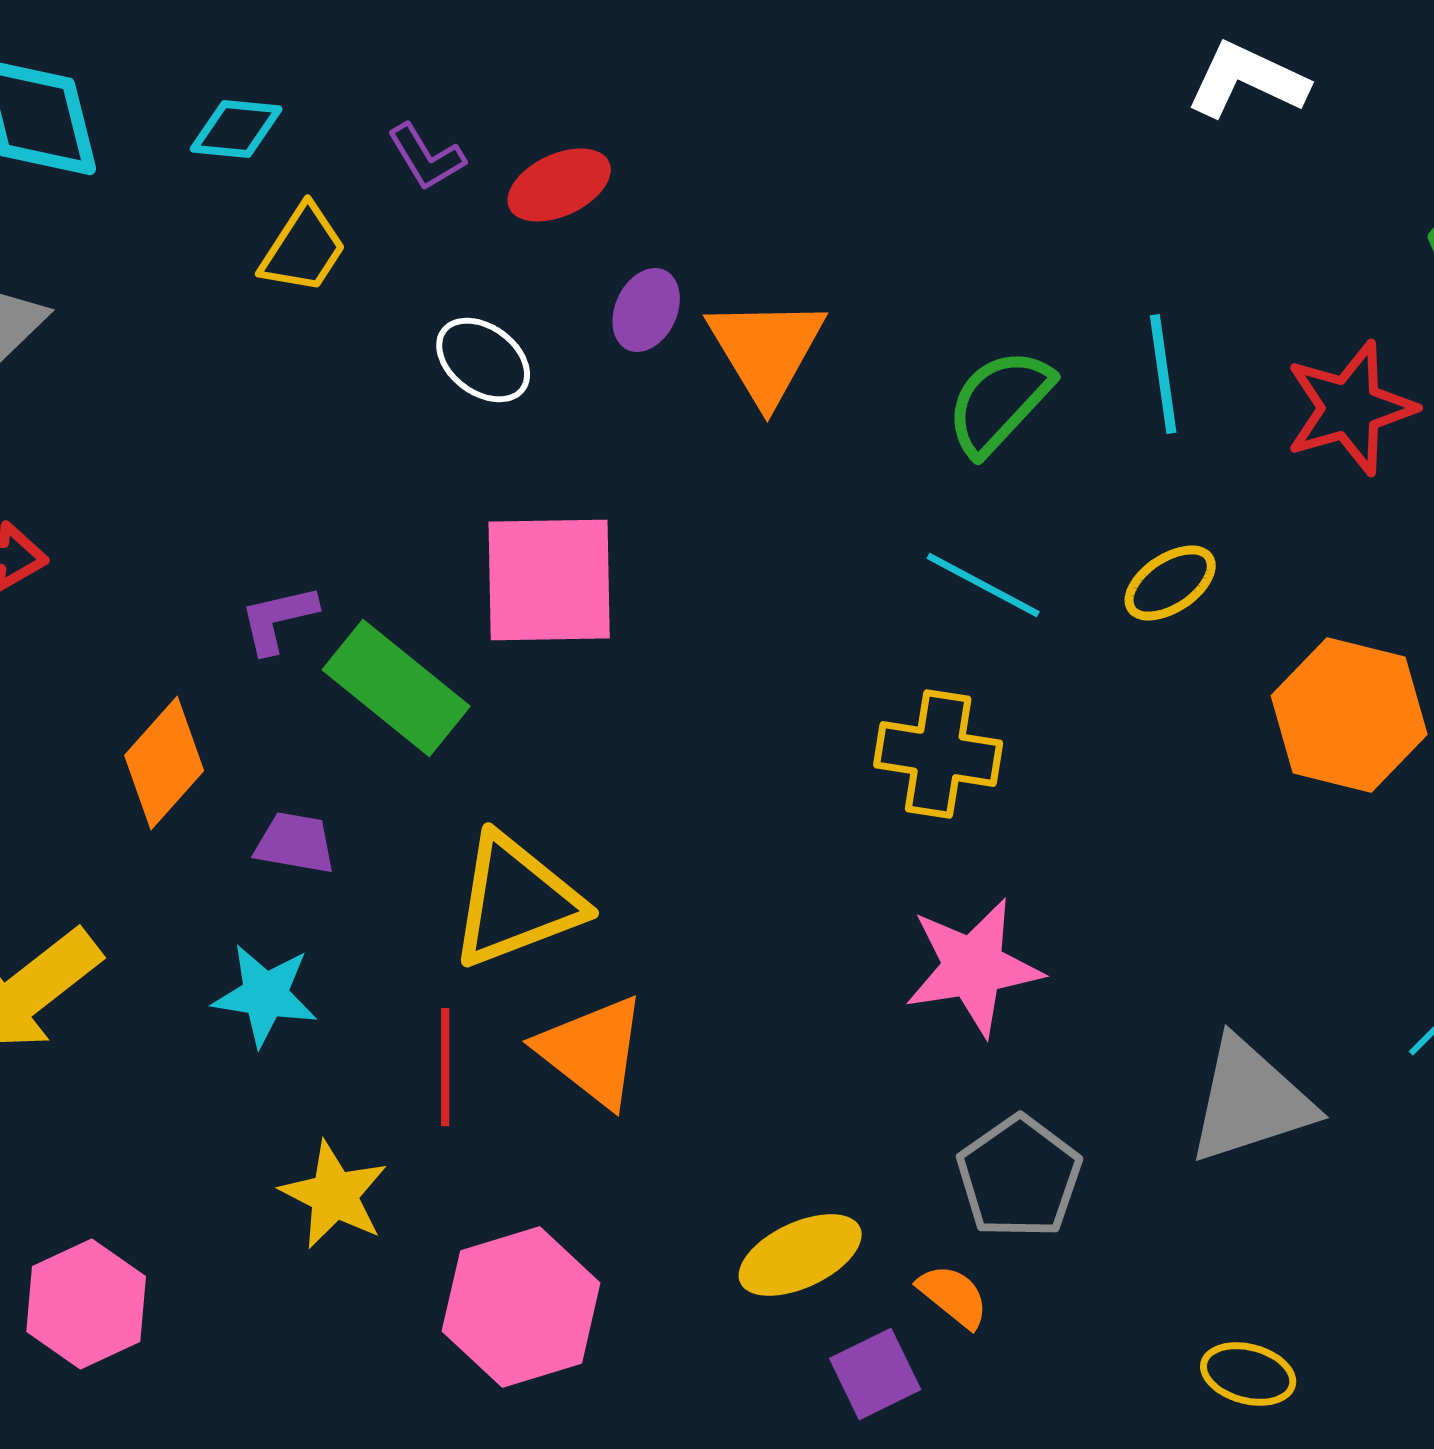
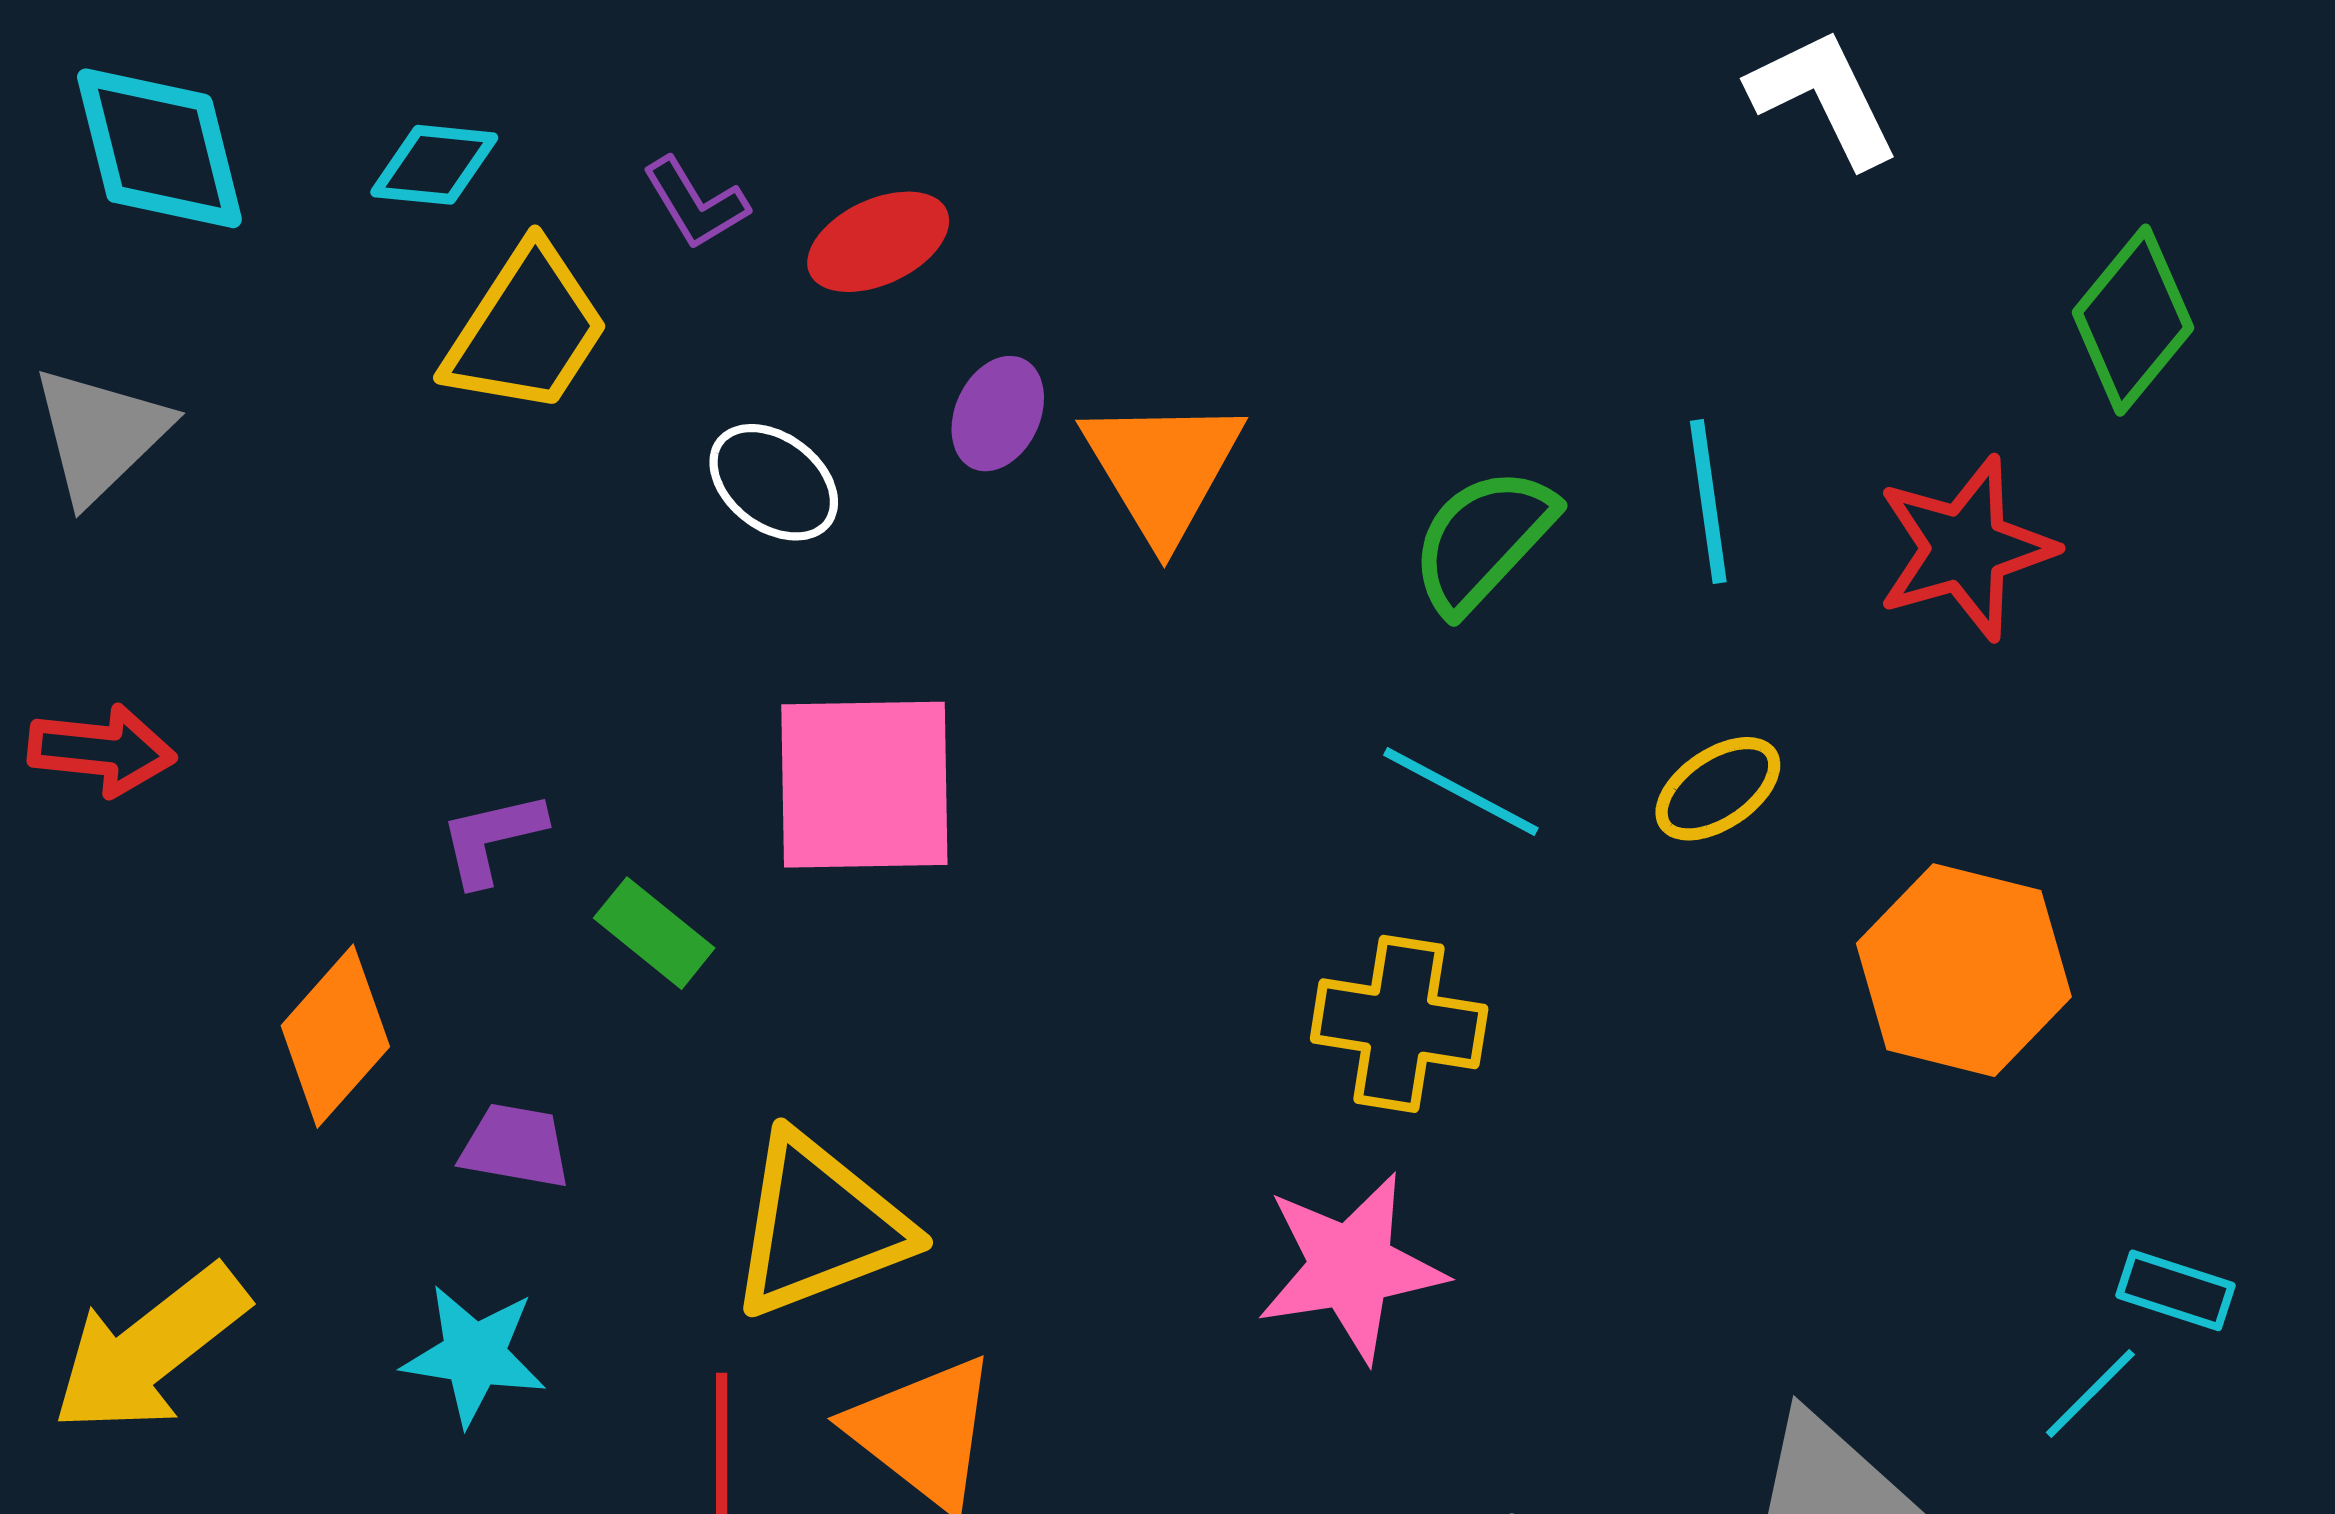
white L-shape: (1247, 80) -> (1824, 97), turned 39
yellow trapezoid: (303, 249) -> (526, 330), size x1.4
green rectangle: (396, 688) -> (654, 933), size x0.6
pink star: (973, 967) -> (1351, 1267), moved

